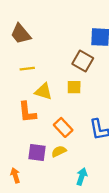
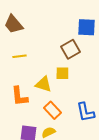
brown square: (83, 61) -> (70, 49), turned 30
yellow triangle: (44, 91) -> (43, 84), moved

